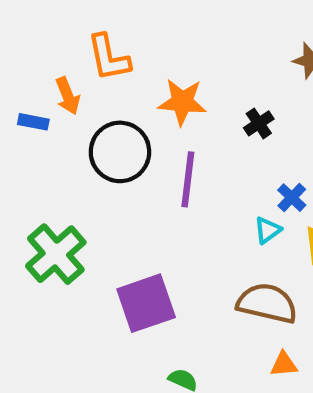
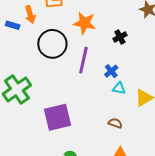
blue cross: (292, 198) -> (111, 71), moved
cyan triangle: (268, 230) -> (119, 88), turned 40
brown semicircle: (267, 303) -> (115, 123), size x0.5

